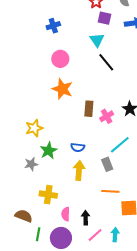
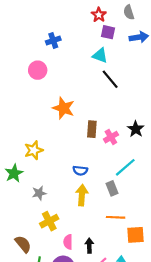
cyan triangle: (97, 40) -> (100, 56), turned -35
pink circle: (60, 59) -> (38, 70), moved
green star: (49, 151) -> (14, 173), moved
gray star: (31, 164) -> (39, 193), moved
yellow cross: (48, 195) -> (49, 221), turned -36
brown semicircle: (24, 216) -> (23, 244), turned 30

